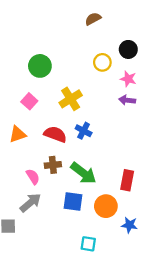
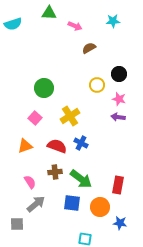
pink semicircle: (33, 177) -> (30, 182), moved

